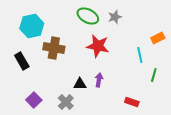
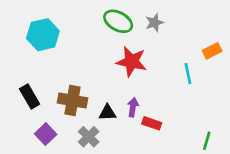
brown cross: (54, 48) -> (72, 100), moved
black rectangle: (22, 61) -> (30, 96), moved
green line: (154, 75) -> (207, 141), moved
red rectangle: (132, 102) -> (152, 123), moved

